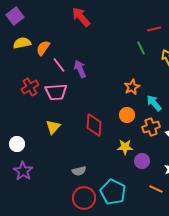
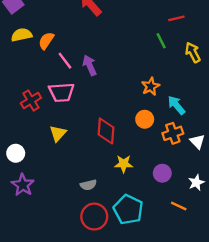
red cross: (30, 87) -> (31, 100), moved
yellow star: (125, 147) -> (124, 164), moved

